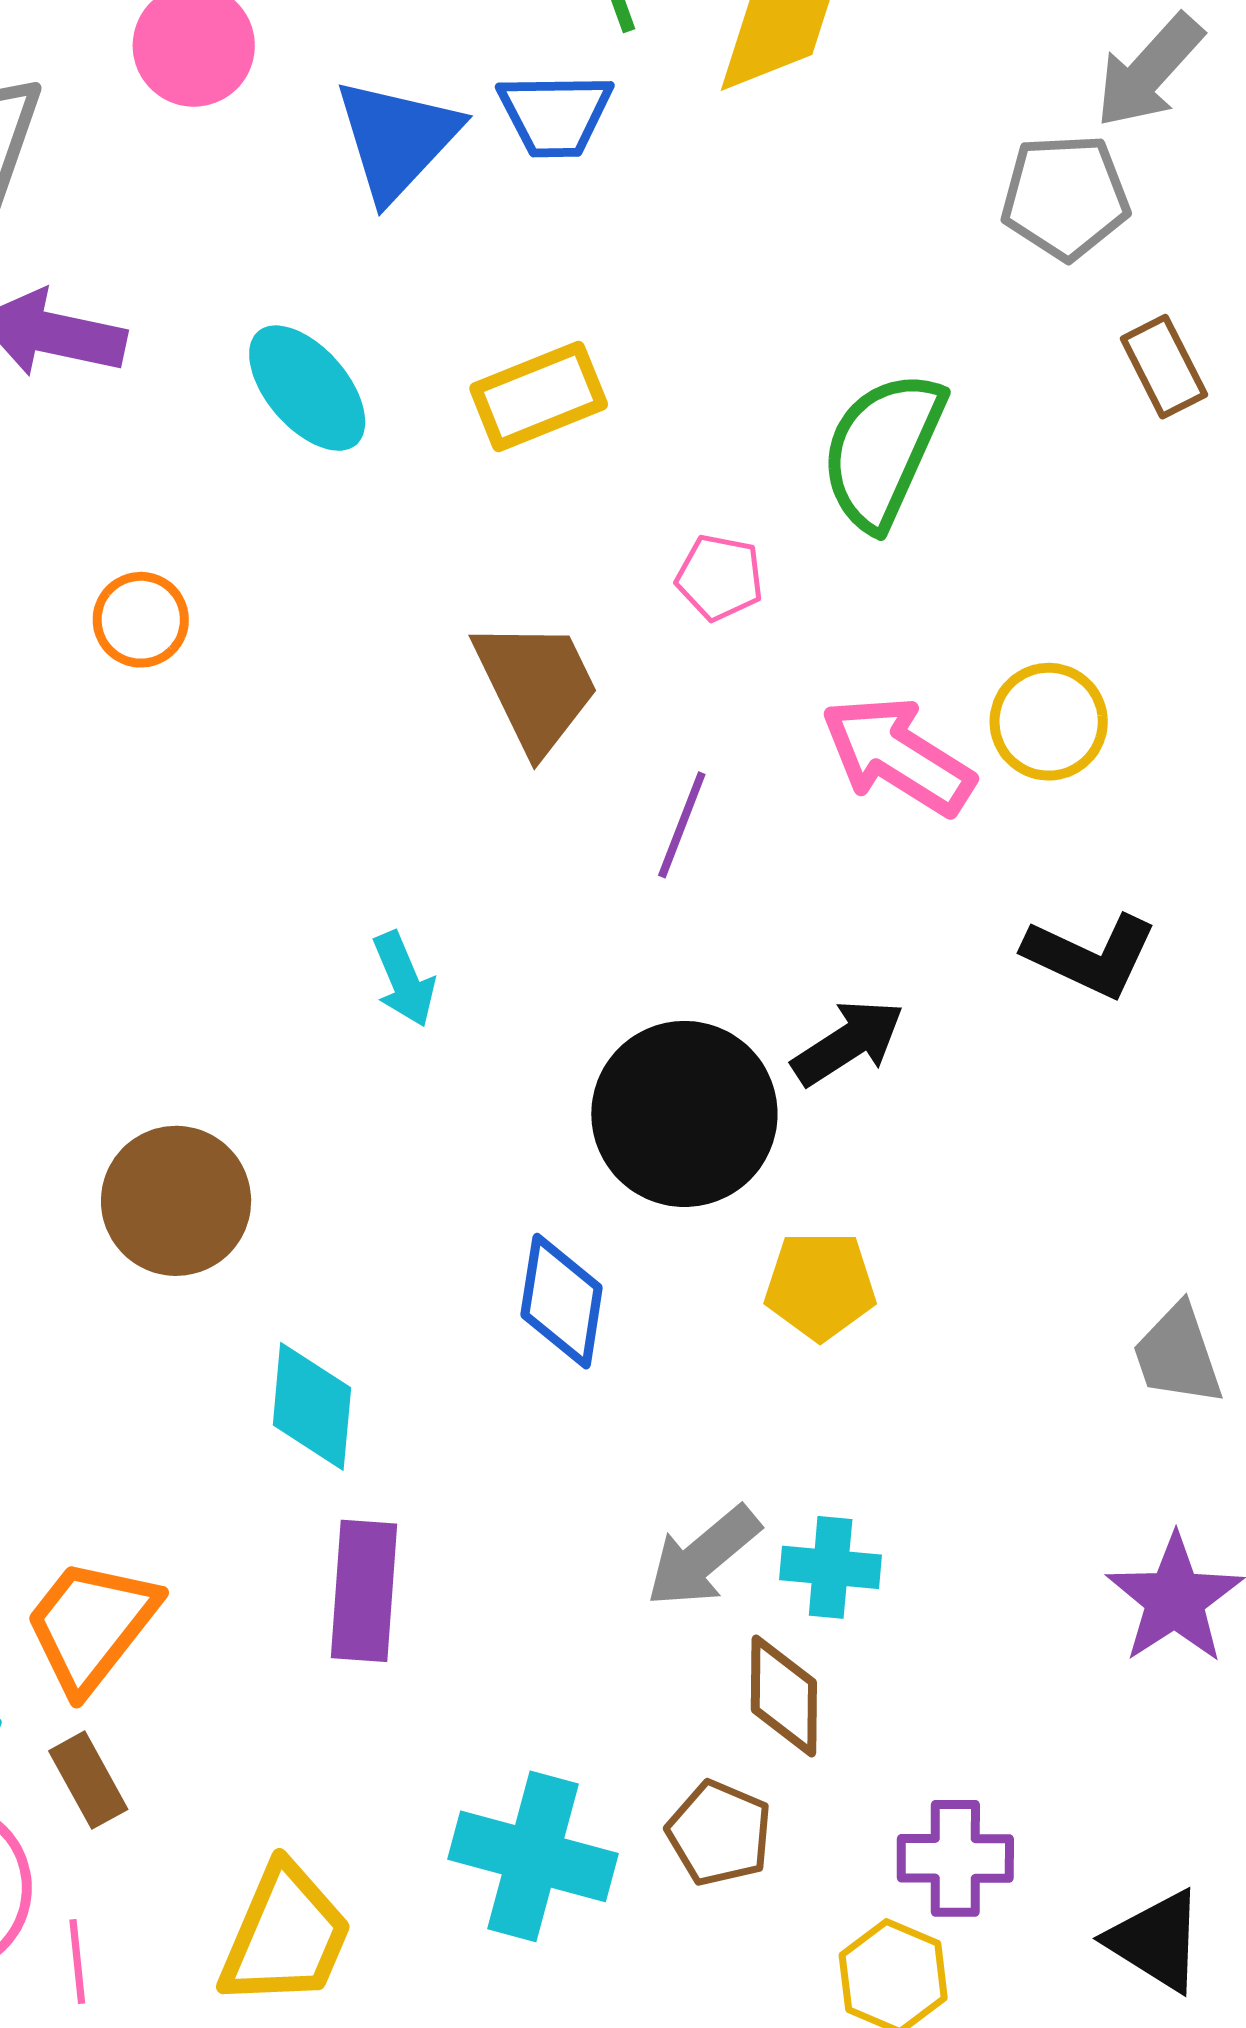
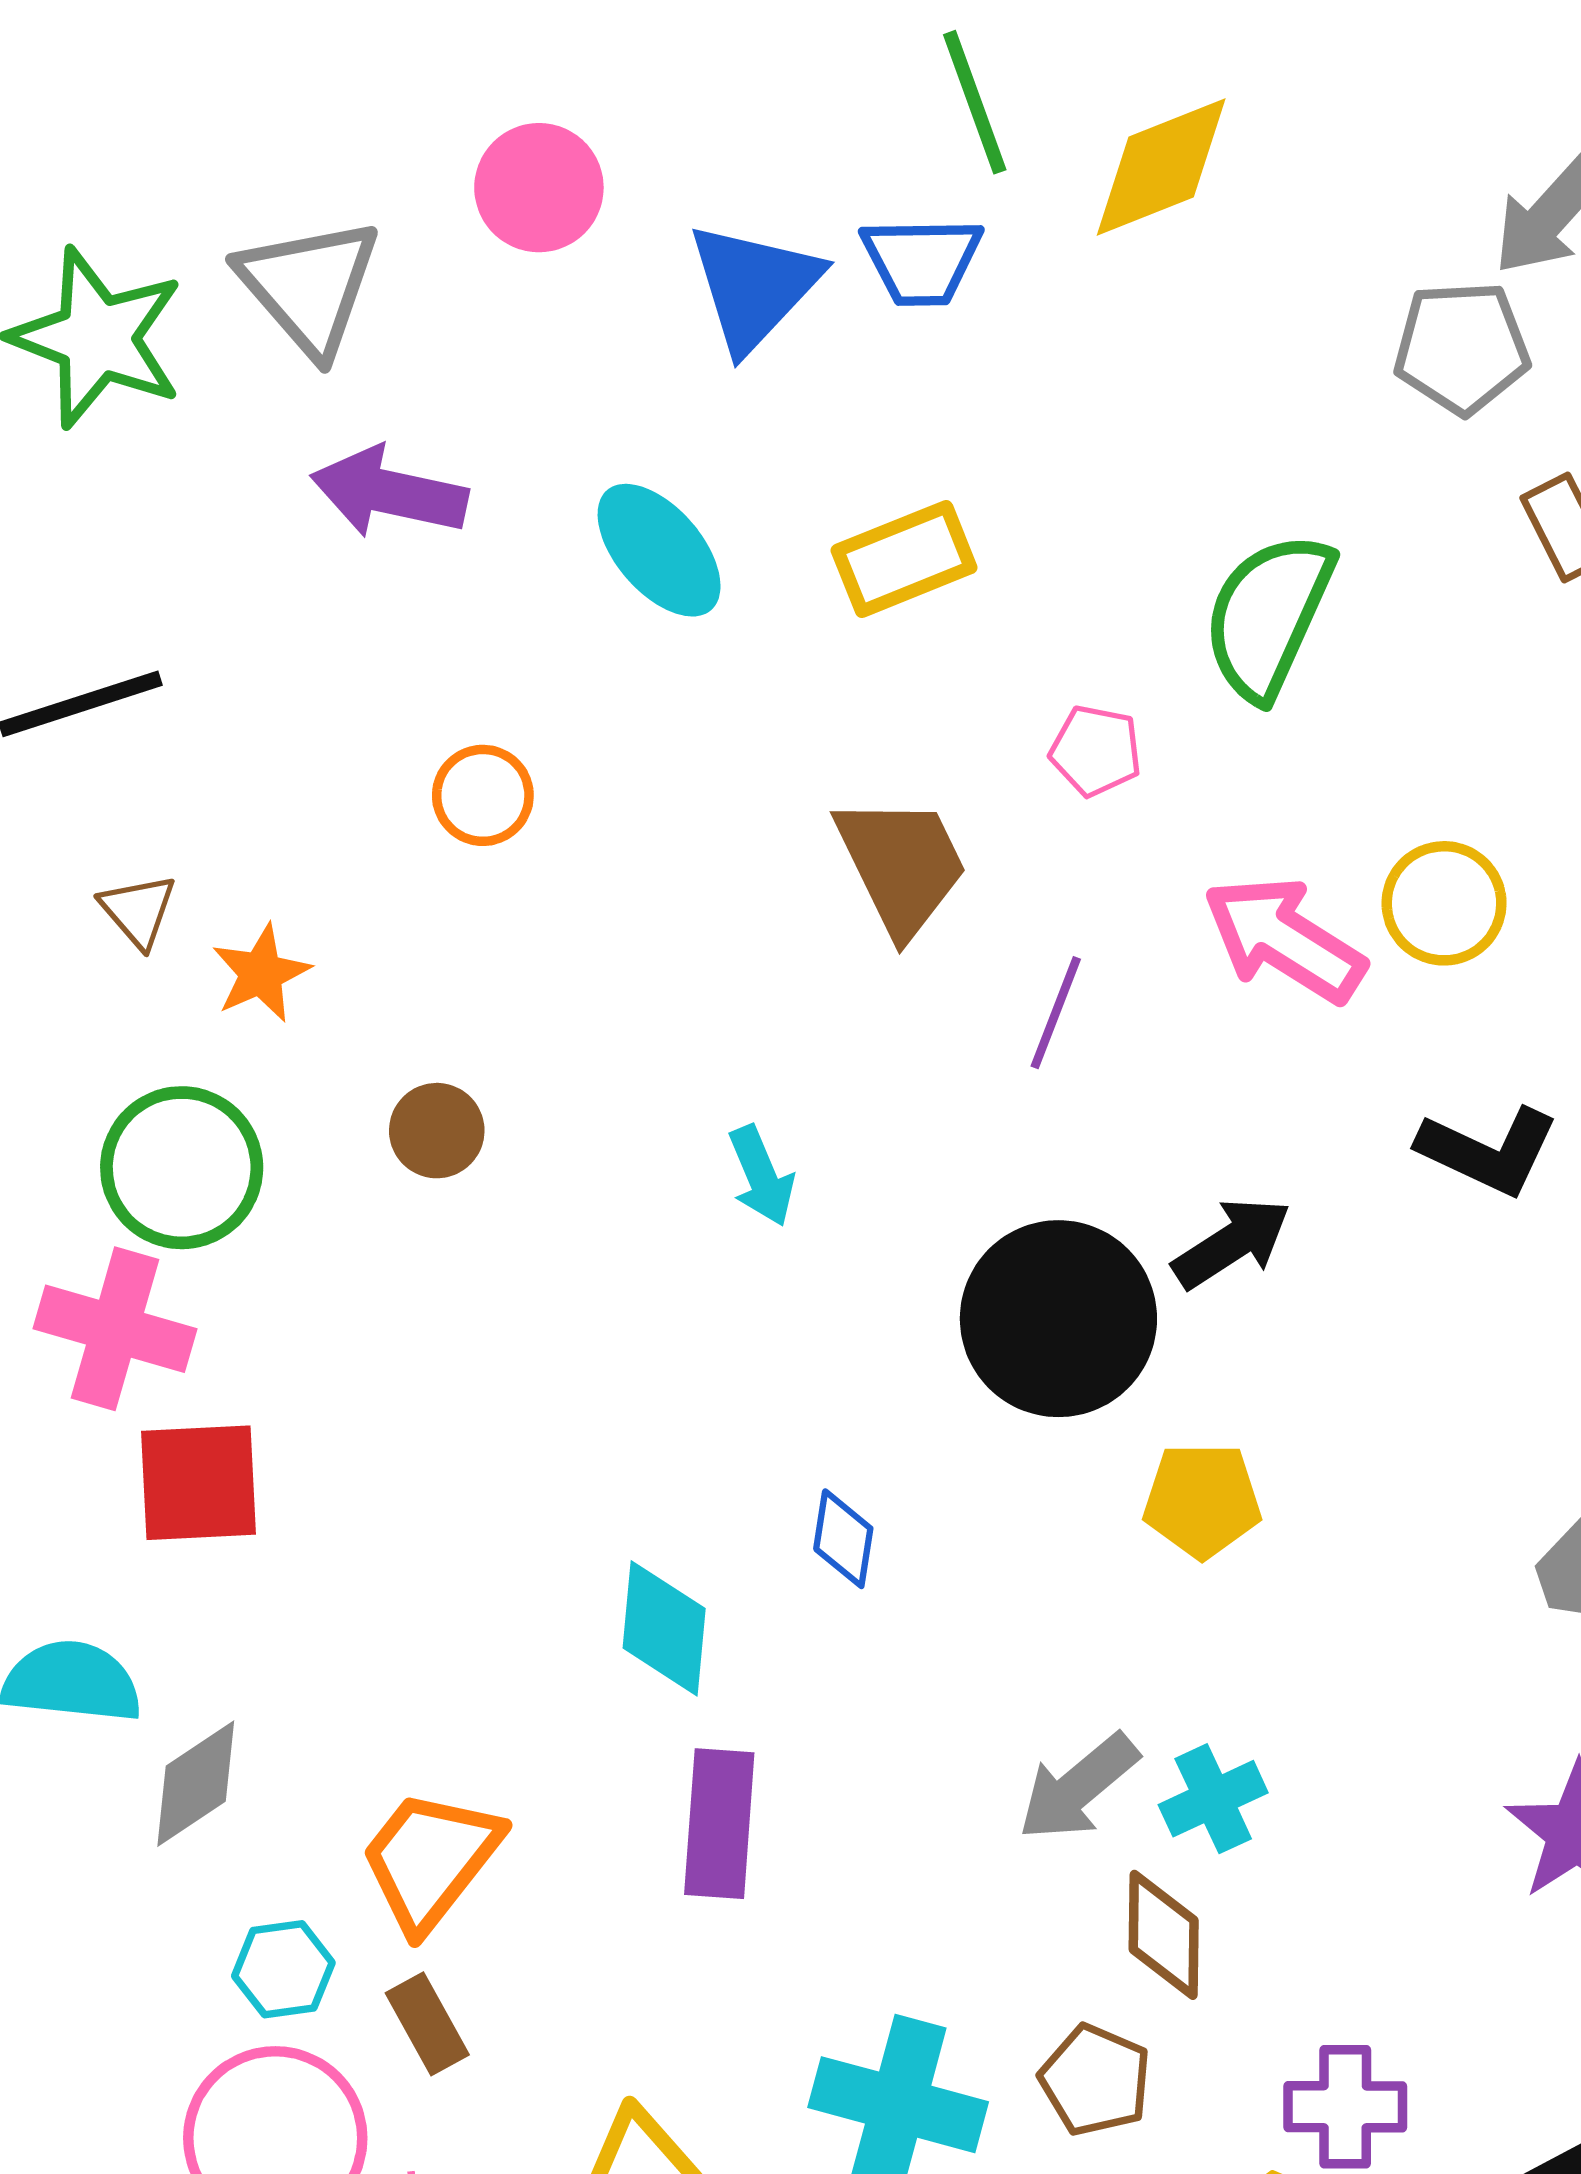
brown circle: (176, 1201) -> (437, 1131), moved, size x0.6
blue diamond: (562, 1301) -> (843, 1539), moved, size x0.7
cyan cross: (831, 1567) -> (1213, 1799), turned -30

